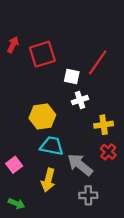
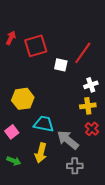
white cross: (80, 100) -> (91, 85), moved
yellow hexagon: (42, 116) -> (23, 99), moved
pink square: (14, 165) -> (12, 132), moved
green arrow: (16, 204) -> (14, 161), moved

